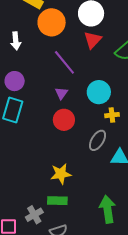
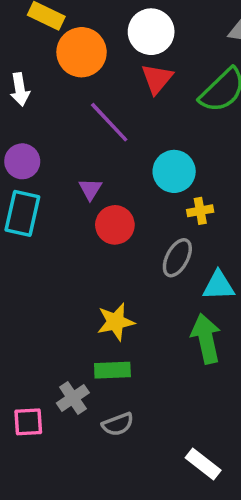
purple triangle: (61, 93) -> (90, 189), moved
green arrow: (108, 209) -> (206, 339), moved

